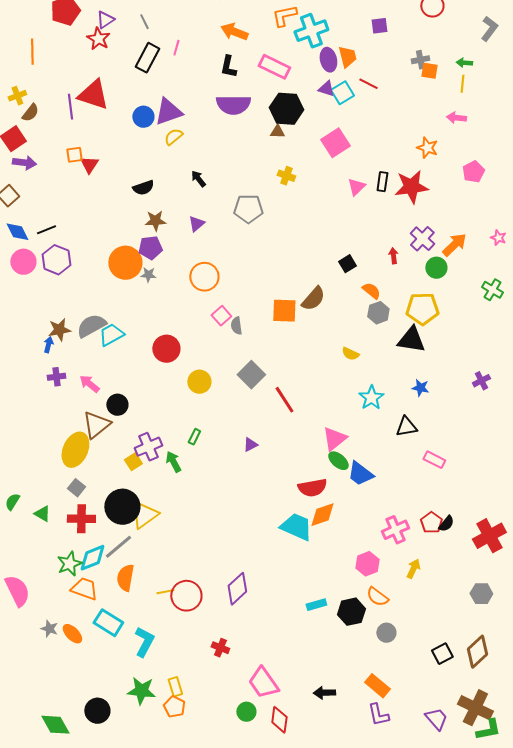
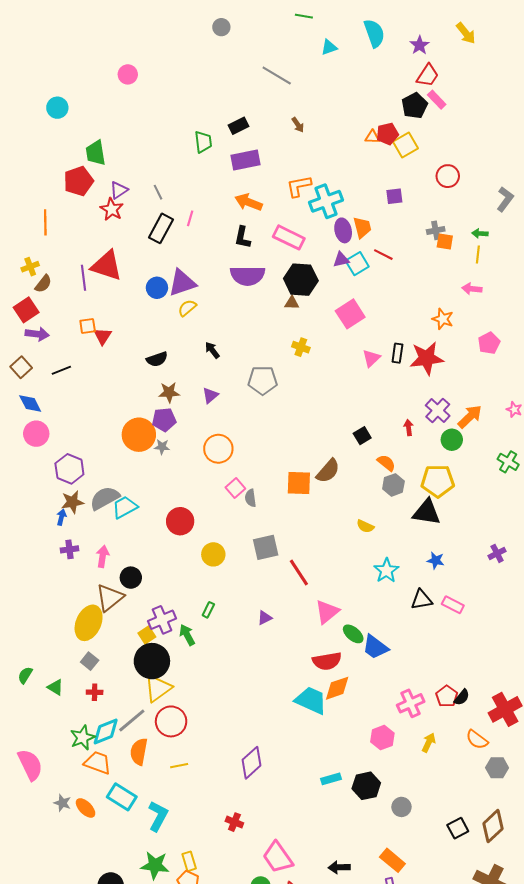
purple triangle: (326, 89) -> (341, 260), turned -30
black line: (46, 230) -> (61, 370), moved
purple hexagon: (56, 260) -> (69, 469), moved
gray square: (251, 375) -> (266, 547), turned 32
pink arrow: (89, 384) -> (103, 556), turned 60
pink triangle: (334, 439) -> (327, 612), moved
pink rectangle: (434, 460) -> (453, 605), moved
black circle: (122, 507) -> (152, 661), moved
red cross: (81, 519) -> (95, 692), size x0.6
red circle: (186, 596) -> (171, 721), moved
orange semicircle: (377, 597) -> (477, 740), moved

